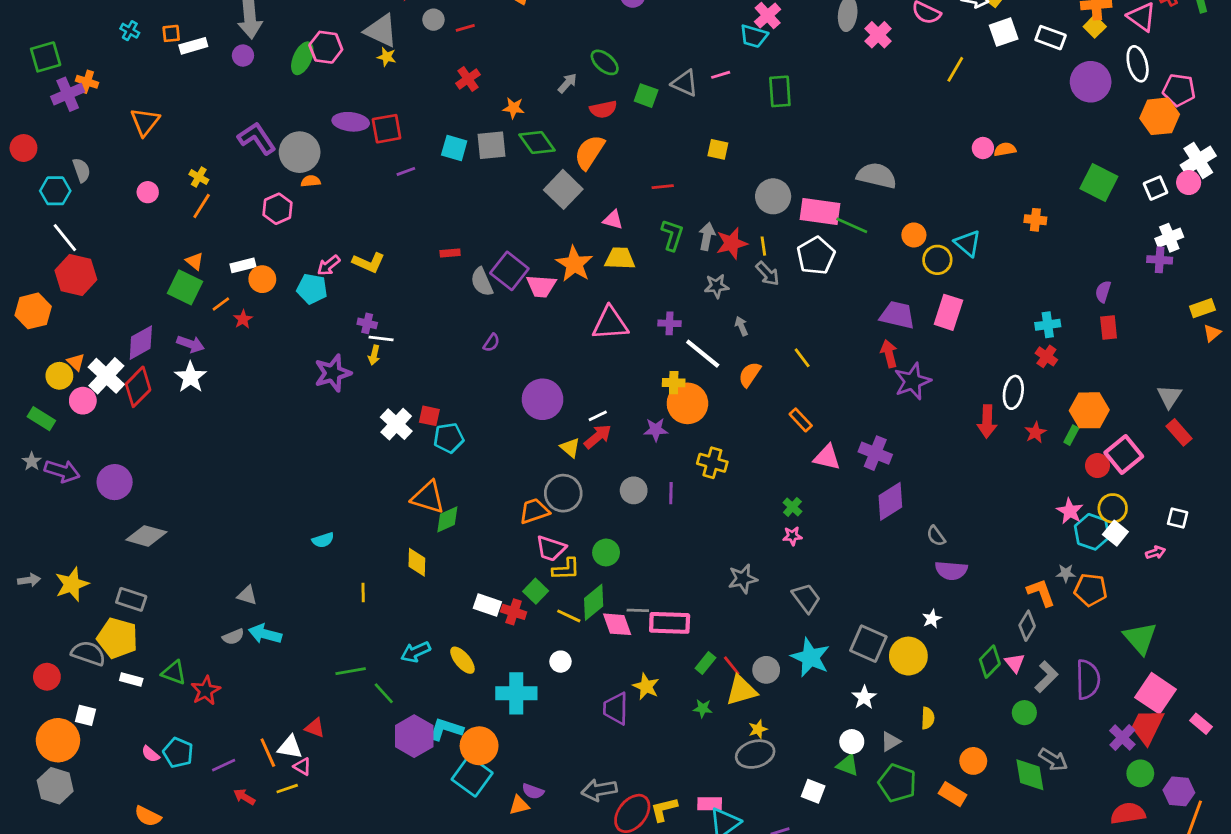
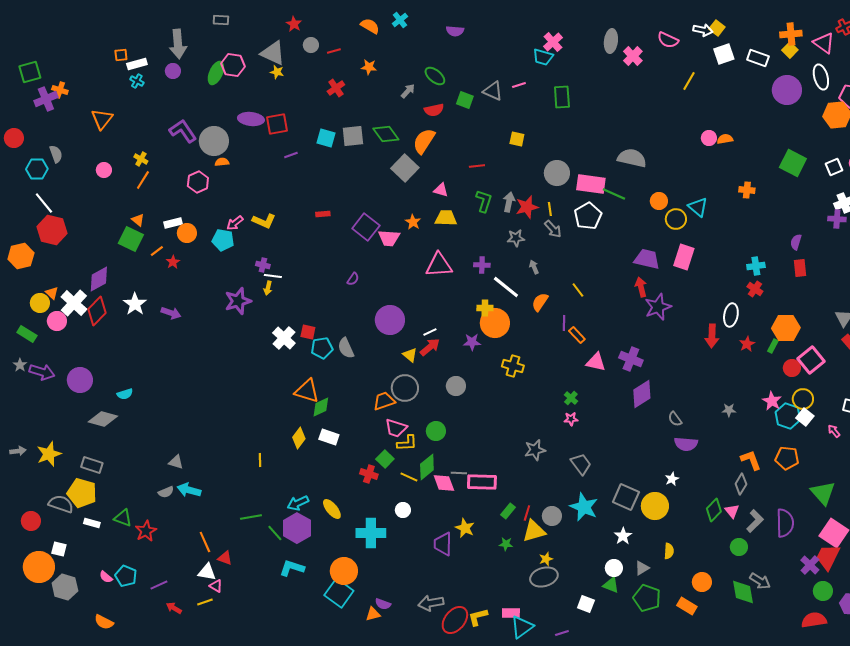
cyan cross: (130, 31) -> (137, 81), moved
orange star: (514, 108) -> (369, 67), moved
orange star: (574, 264) -> (413, 222), size x0.6
gray semicircle: (482, 282) -> (346, 348), moved
purple arrow: (191, 344) -> (171, 313), moved
purple line: (671, 493) -> (564, 323), moved
cyan semicircle: (323, 540) -> (125, 394), moved
pink arrow: (1155, 552) -> (834, 431), turned -112
yellow diamond: (417, 562) -> (299, 438), turned 35
gray star: (1066, 573) -> (729, 410), moved
white rectangle: (487, 605) -> (329, 437), moved
red line: (732, 666) -> (527, 513), turned 56
cyan L-shape: (446, 729) -> (292, 568), moved
purple hexagon: (414, 736) -> (297, 528), moved
orange line: (268, 753) -> (205, 542), moved
gray hexagon: (55, 786) -> (65, 587), moved

